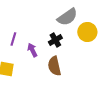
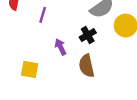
purple line: (13, 39) -> (43, 15), moved

